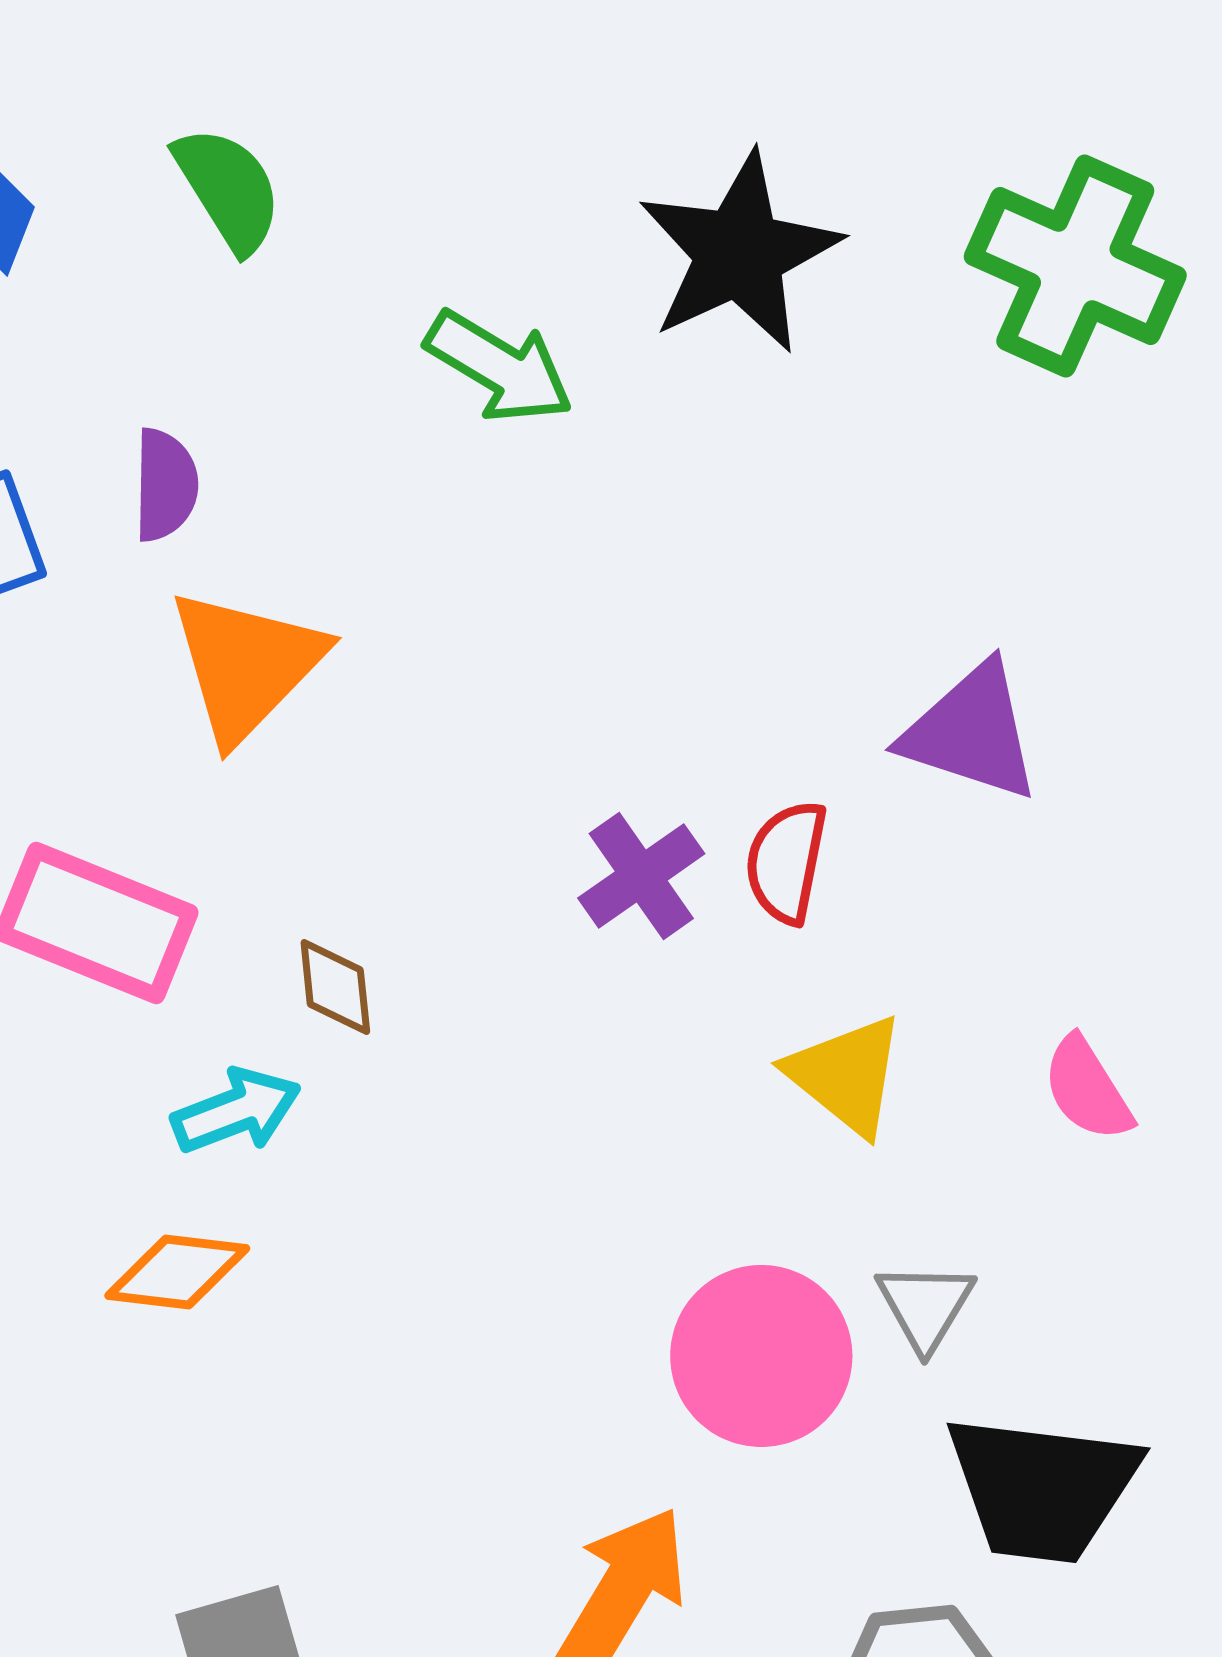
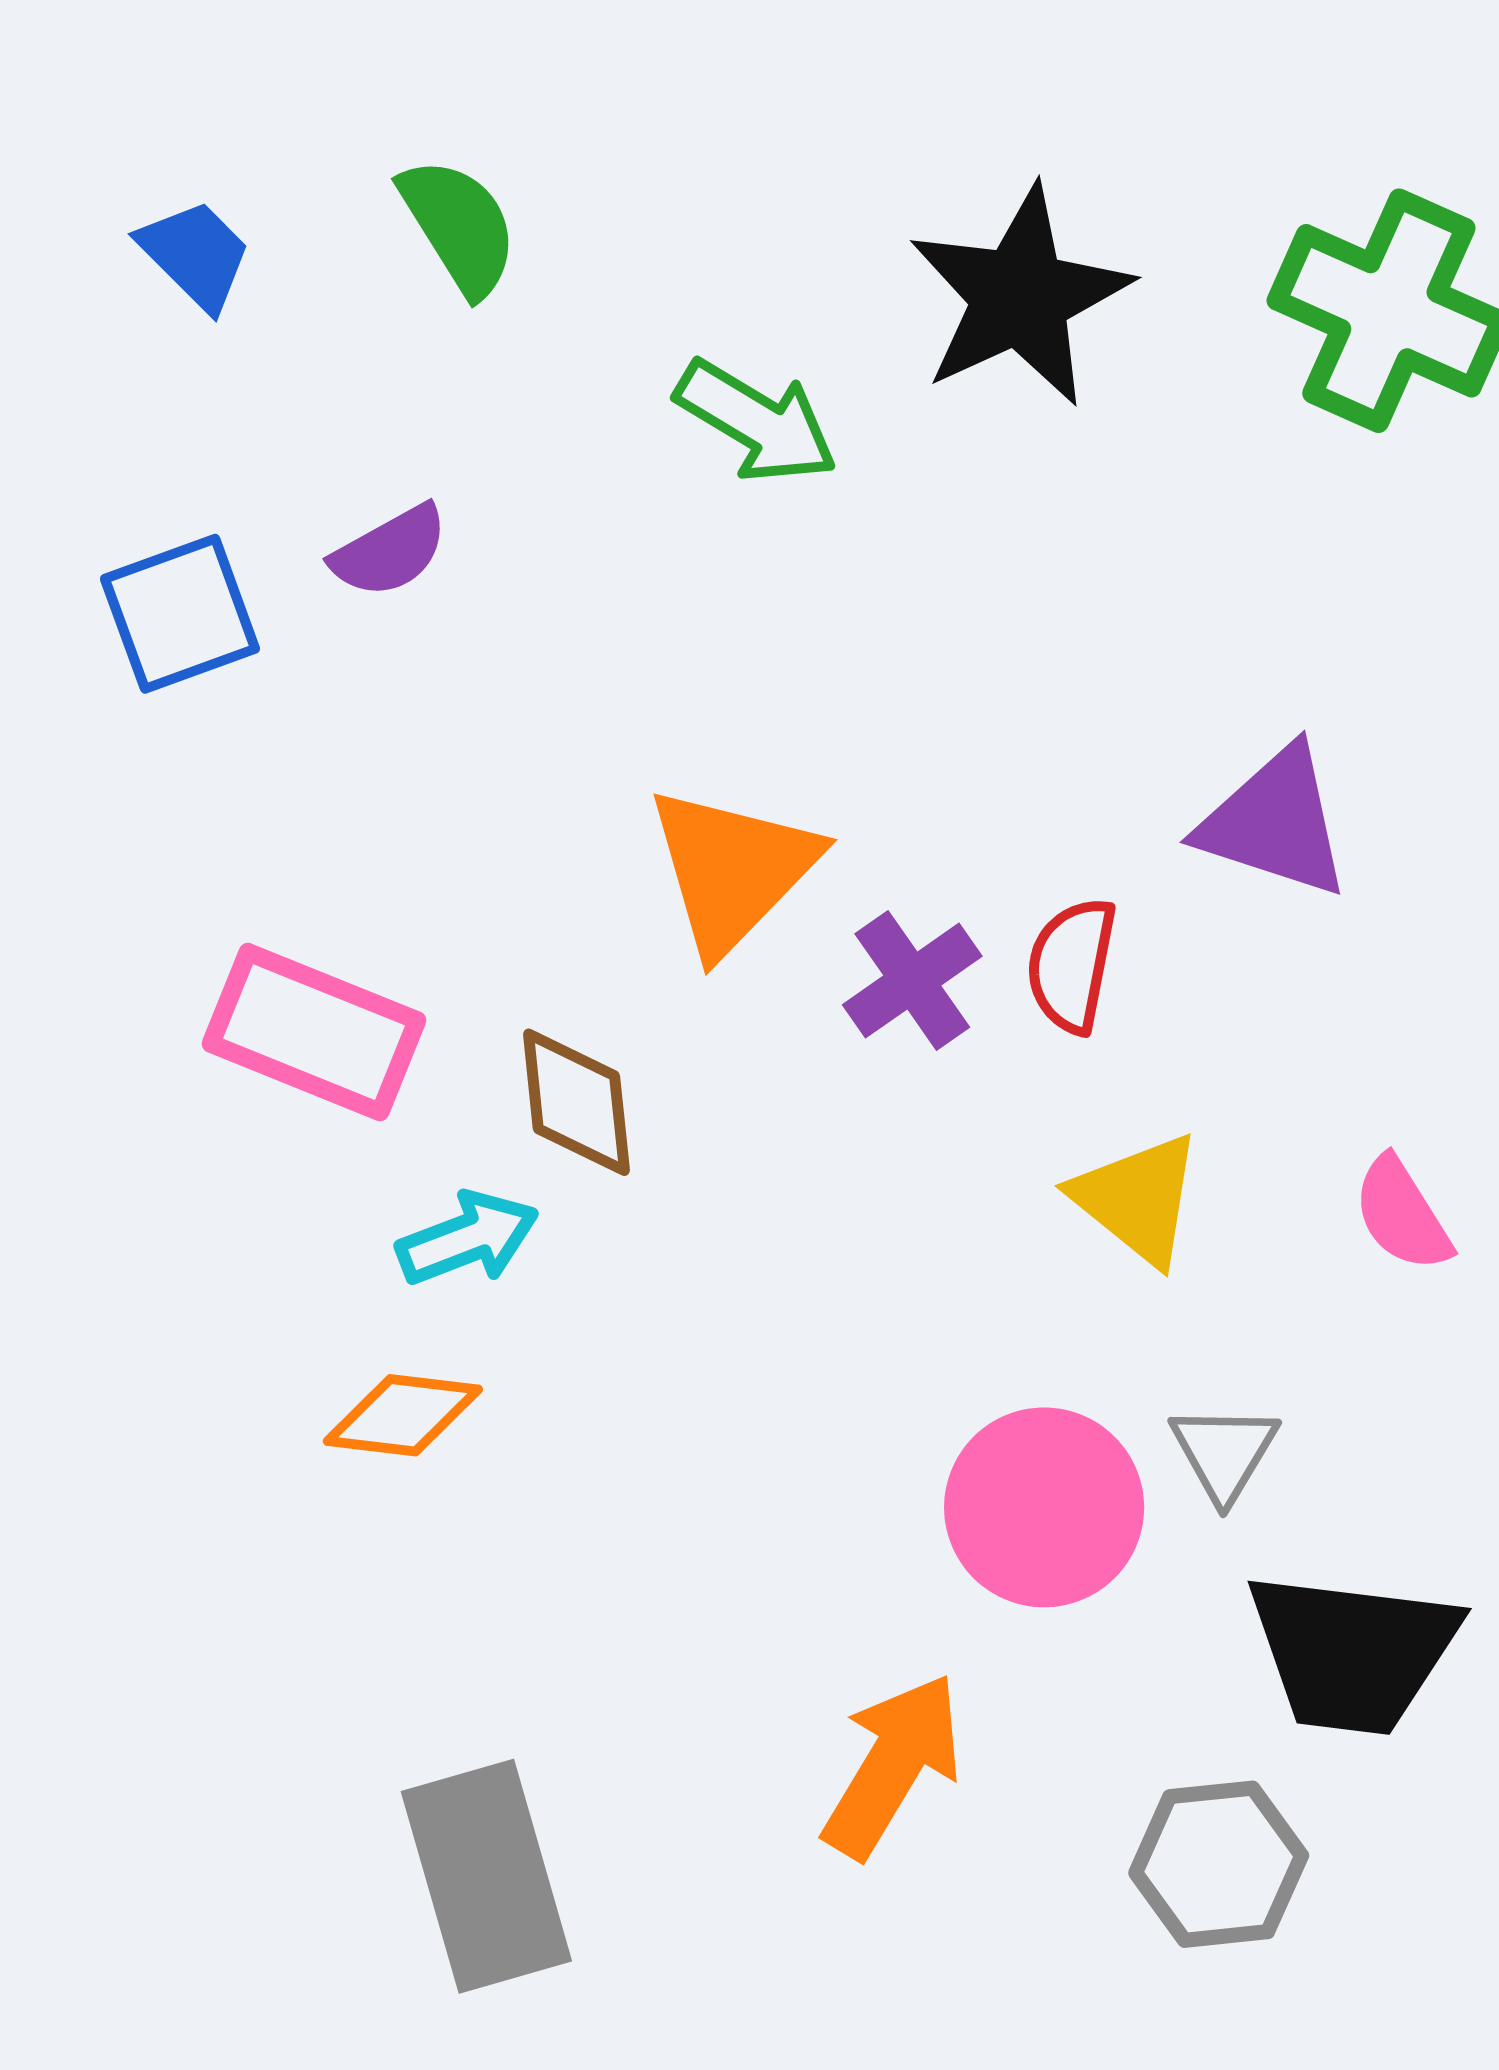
purple semicircle: (165, 485) -> (390, 551), turned 60
orange triangle: (246, 665) -> (732, 870), moved
brown diamond: (335, 987) -> (576, 1102), size x1.4

